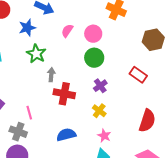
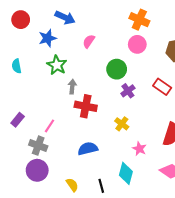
pink circle: (93, 34) -> (137, 44), moved
purple cross: (100, 86) -> (128, 91), moved
pink line: (29, 113) -> (50, 126), turned 48
pink star: (104, 136) -> (139, 149), moved

